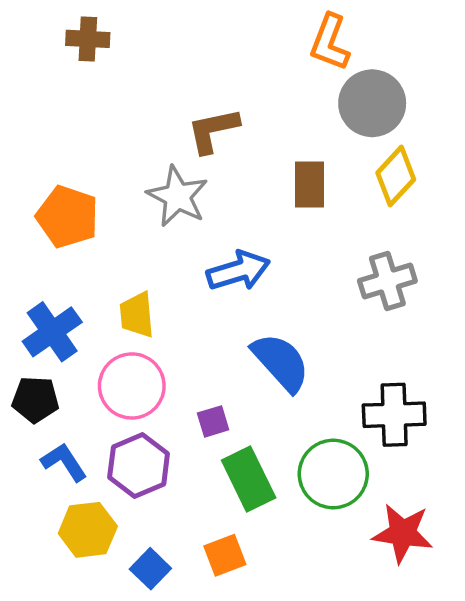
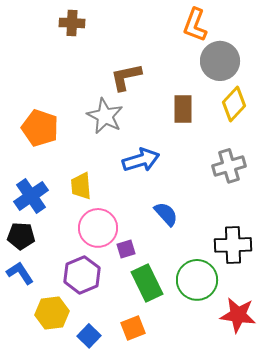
brown cross: (88, 39) -> (72, 23), moved
blue semicircle: (281, 362) -> (166, 214), size x0.7
pink circle: (132, 386) -> (98, 228), moved
blue L-shape: (64, 462) -> (20, 273), moved

